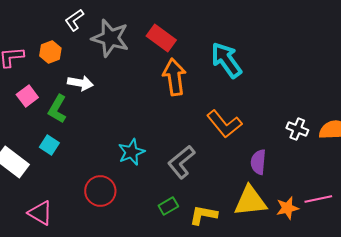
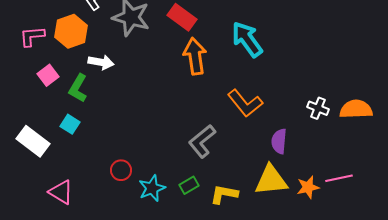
orange hexagon: (50, 52) -> (71, 31), size x1.5
cyan star: (131, 152) -> (152, 188), moved
red circle: (100, 191) -> (121, 170), size x0.7

